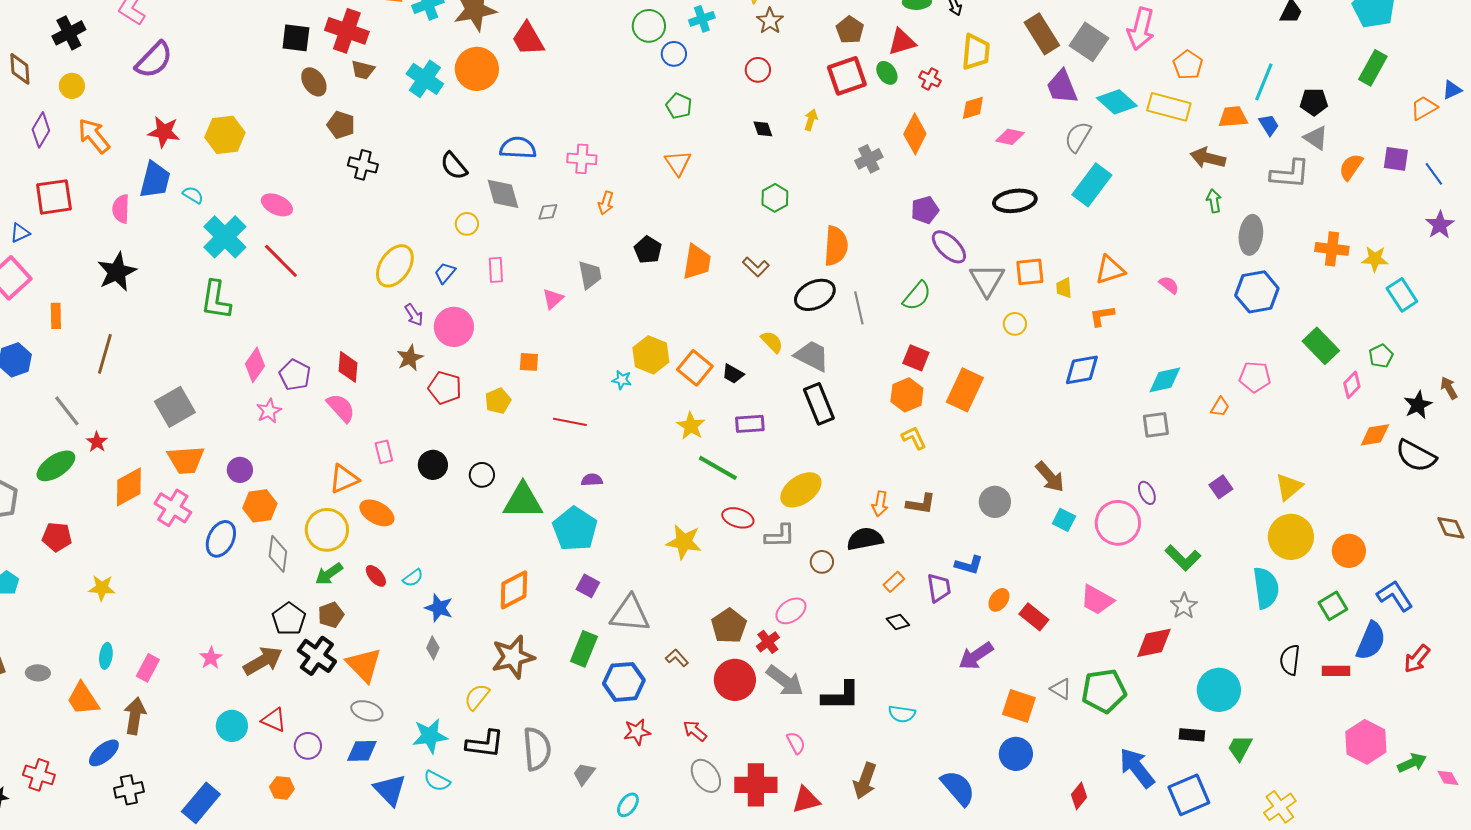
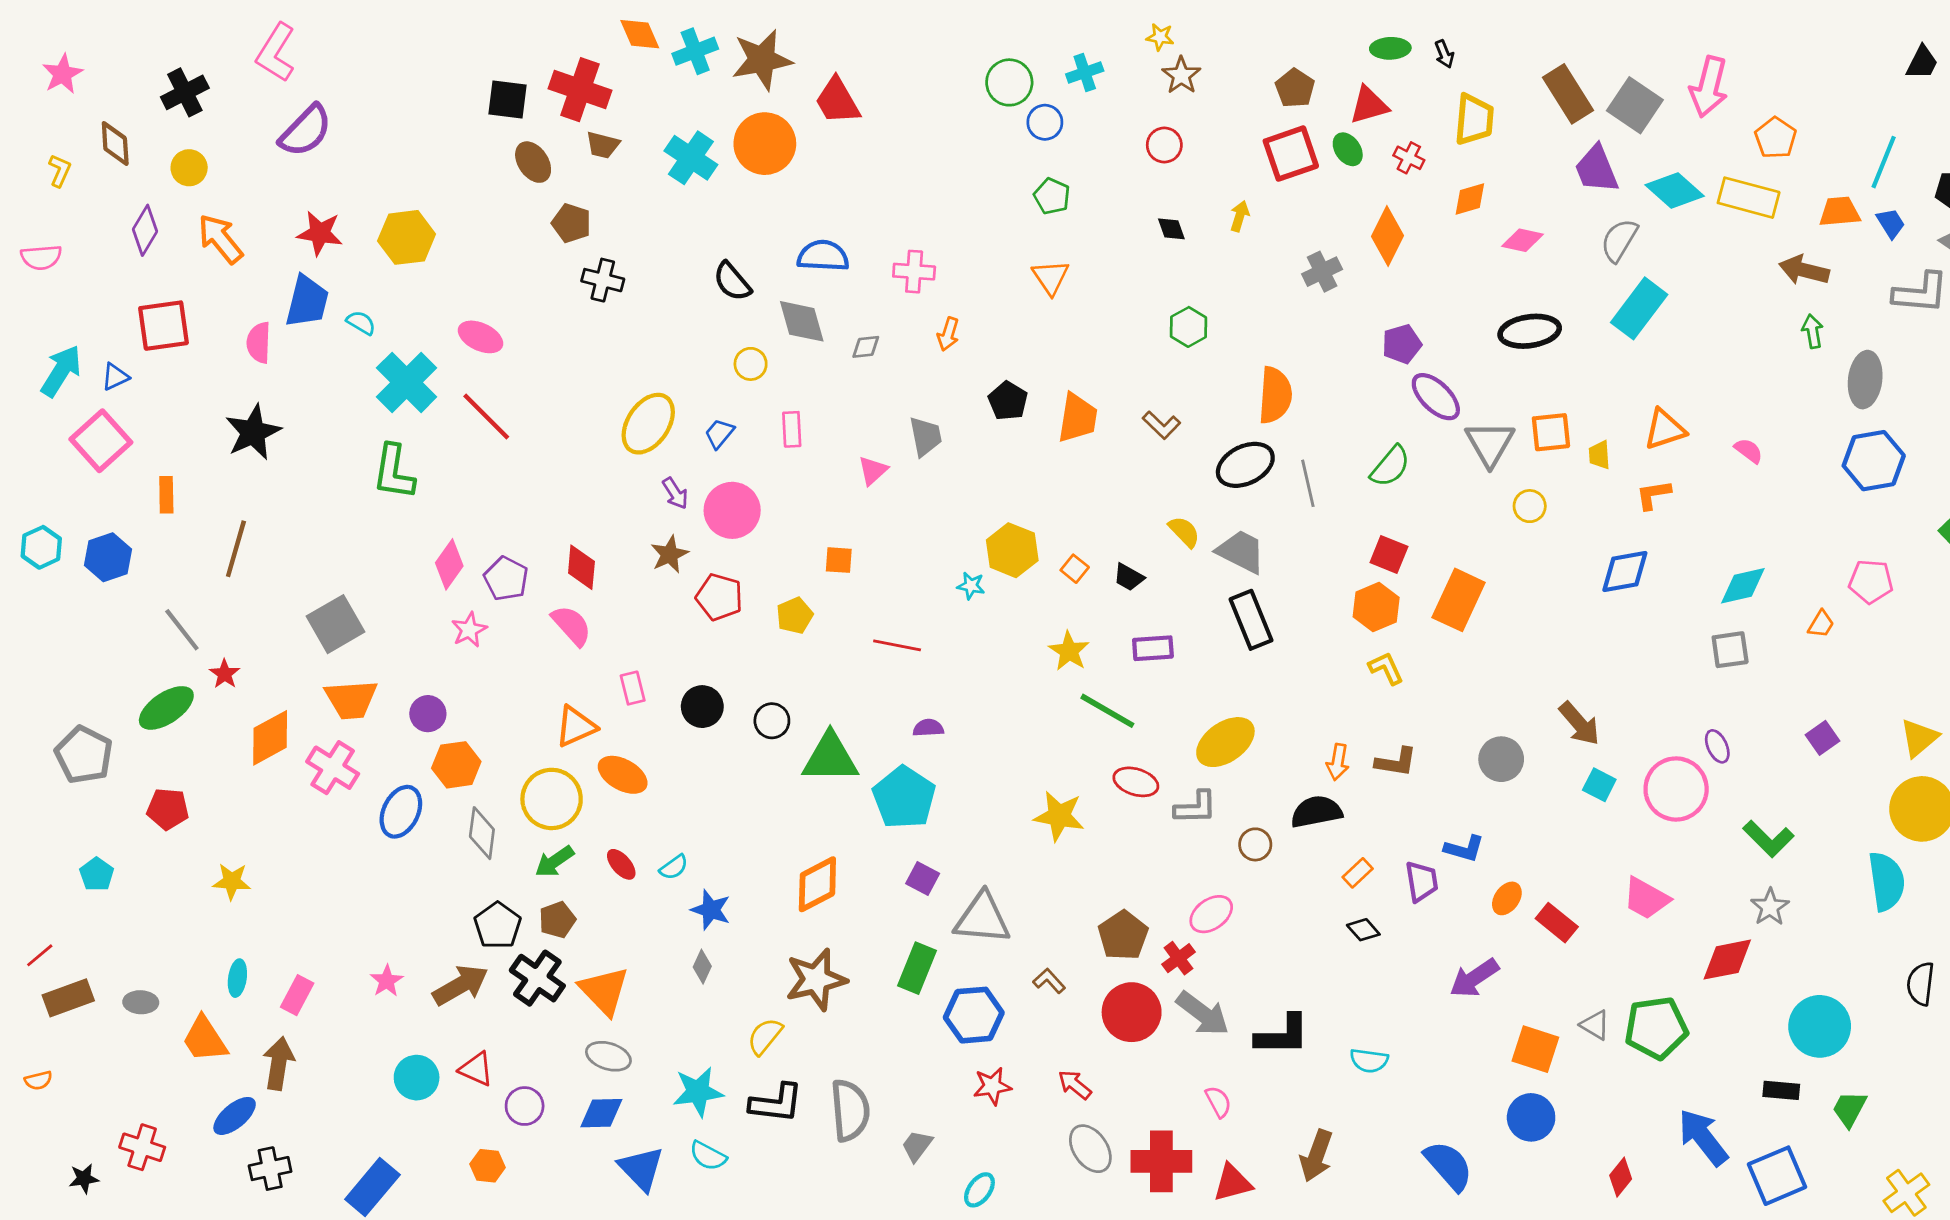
orange square: (695, 368) -> (1075, 569), size x0.6

